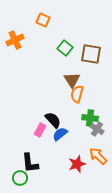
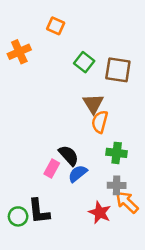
gray cross: (97, 129) -> (117, 185), moved, turned -32
red star: (77, 164) -> (100, 213), turned -30
green circle: (20, 178) -> (18, 216), moved

